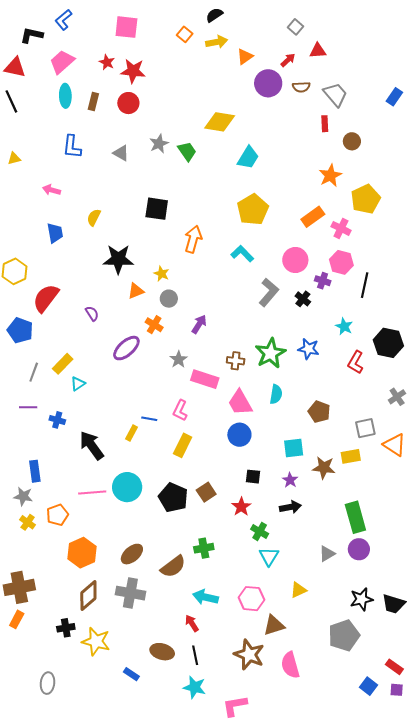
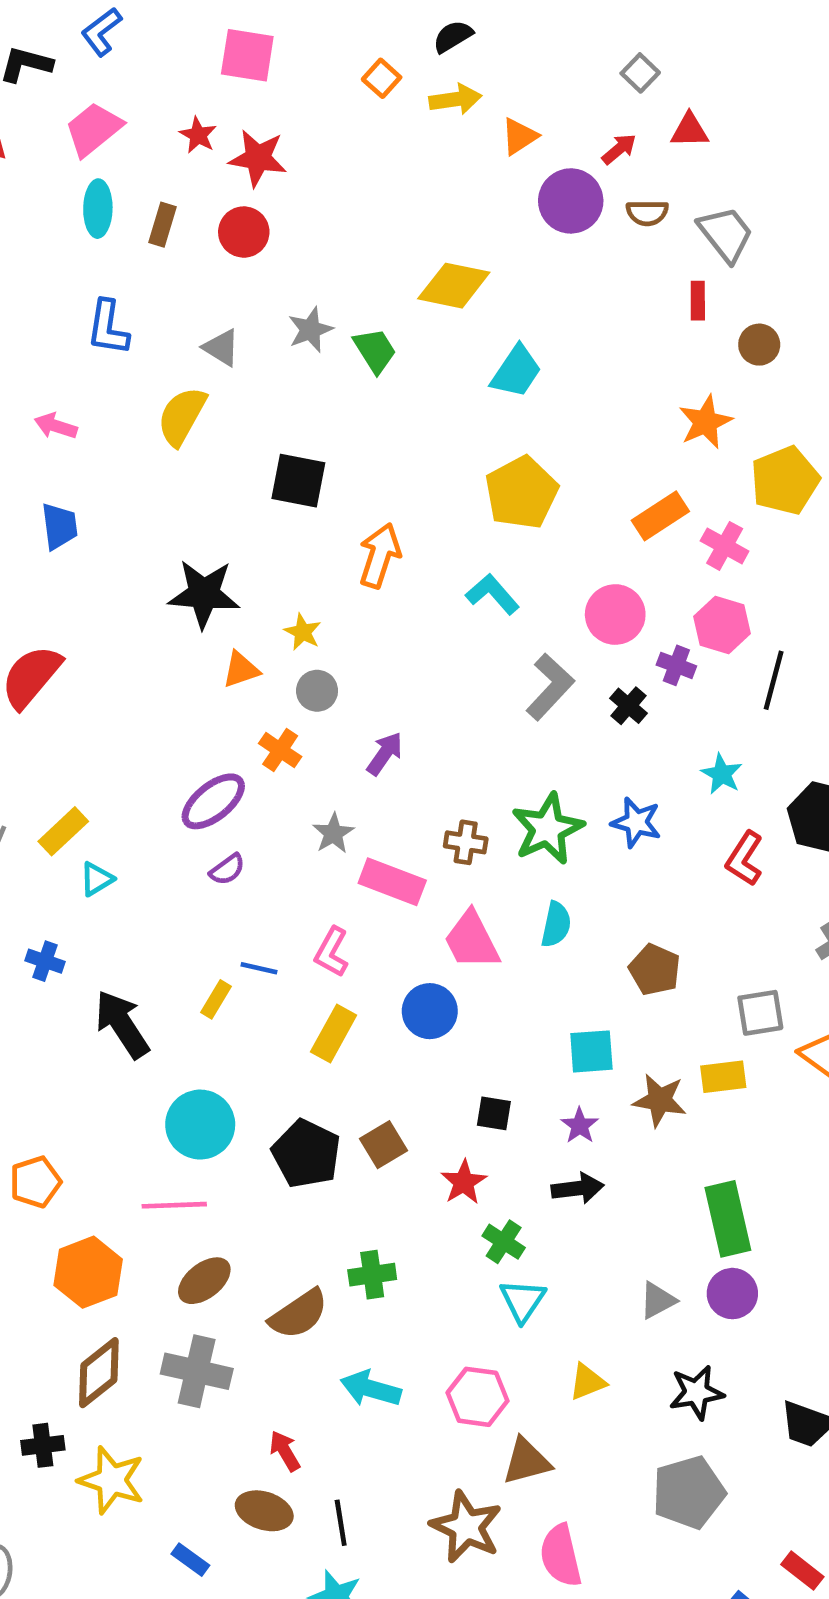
yellow semicircle: (94, 217) -> (182, 416), moved, size x1.5
purple semicircle: (92, 313) -> (227, 869), moved, turned 84
blue circle: (239, 435) -> (430, 1011), moved
pink line: (92, 492) -> (174, 1205), moved
black star: (361, 599) -> (697, 1392), moved
red arrow: (192, 623) -> (285, 1451), moved

